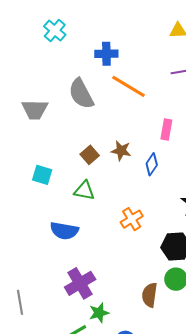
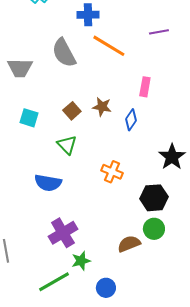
cyan square: (42, 175) -> (29, 118), moved
green triangle: (84, 191) -> (67, 145), turned 35
orange cross: (132, 219) -> (112, 172), turned -35
brown semicircle: (150, 295) -> (129, 244), turned 60

